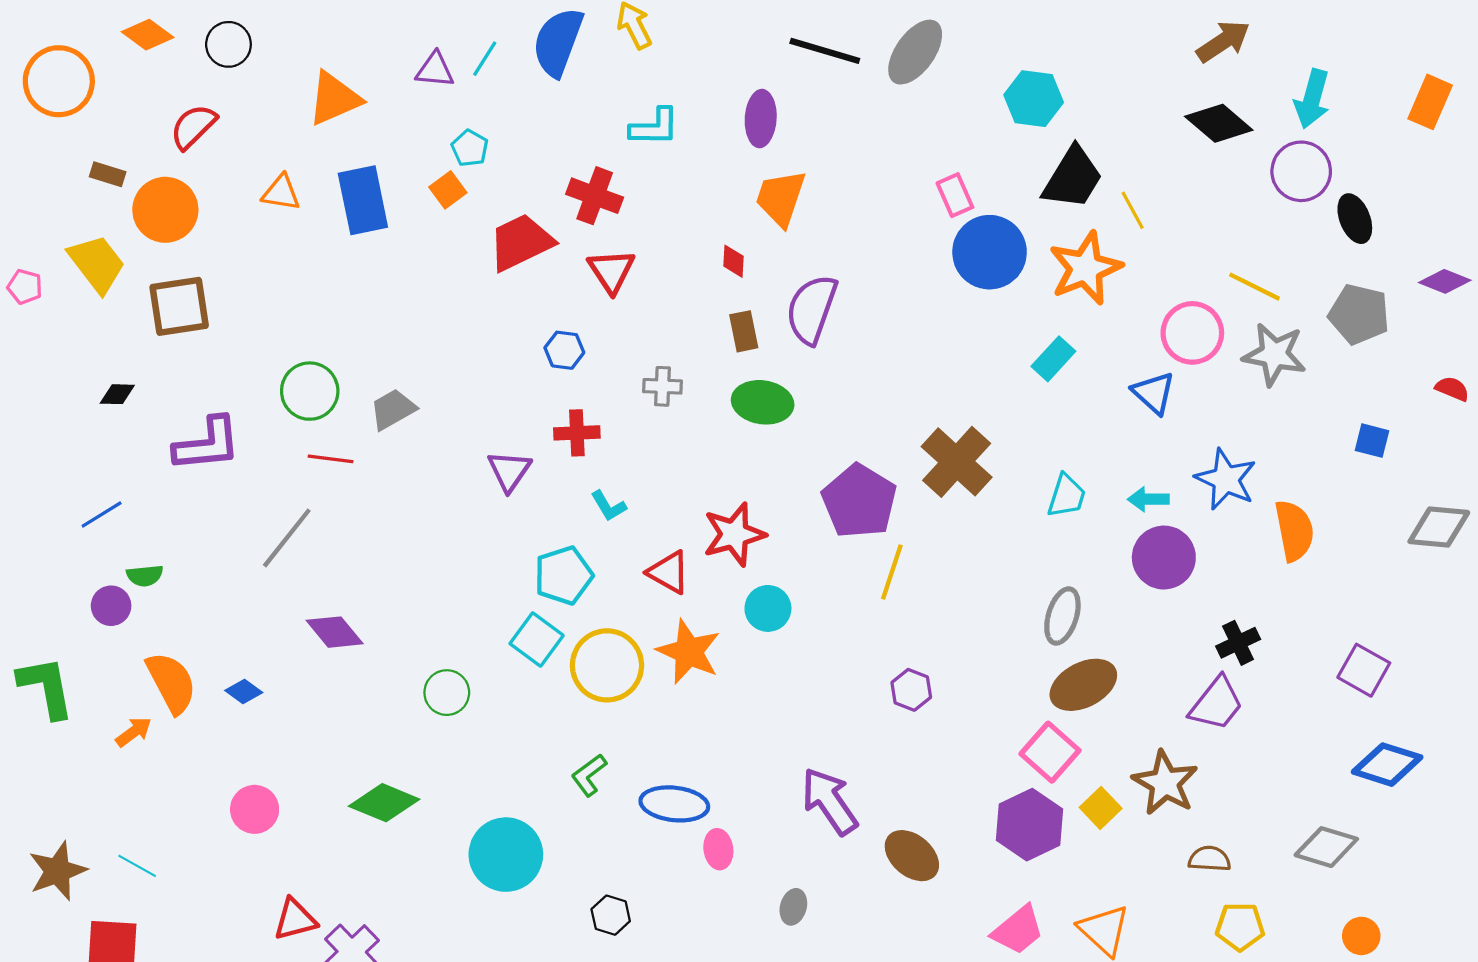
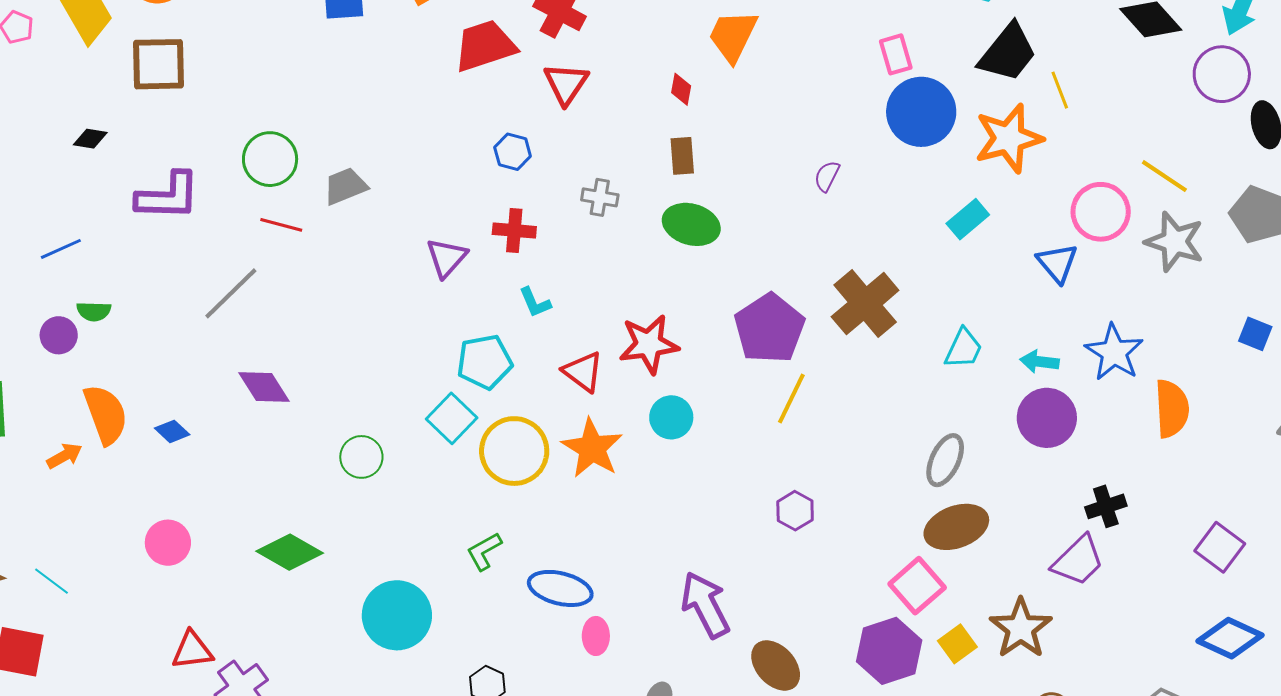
purple semicircle: (812, 309) -> (827, 176), moved, size x0.5

